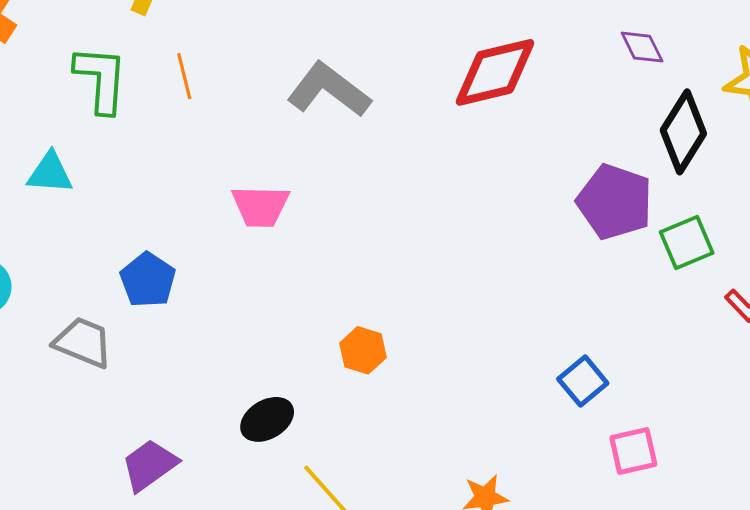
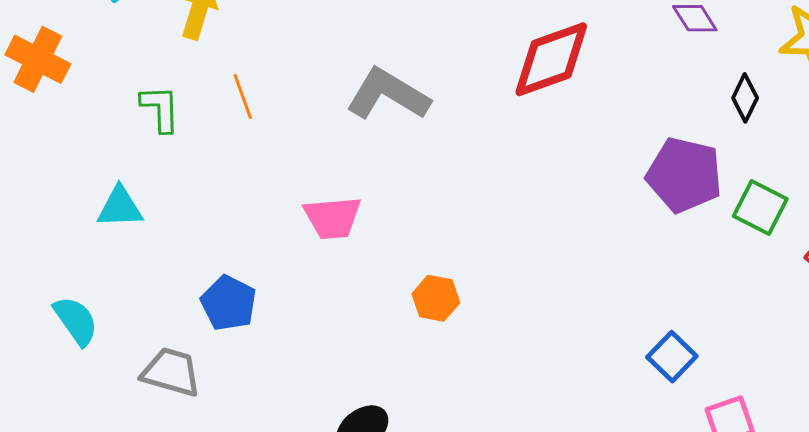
green L-shape: (101, 79) -> (160, 109), size x0.7
black diamond: (683, 132) -> (745, 98), size x0.6
green square: (687, 242) -> (760, 208), turned -34
orange hexagon: (363, 350) -> (436, 298), moved

